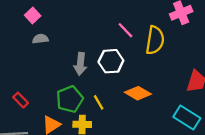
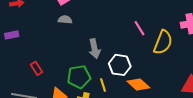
white hexagon: (111, 61) -> (120, 65), moved
gray arrow: (80, 64) -> (95, 49), turned -30

